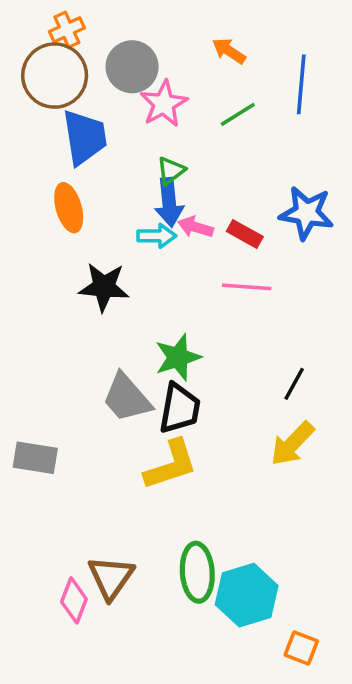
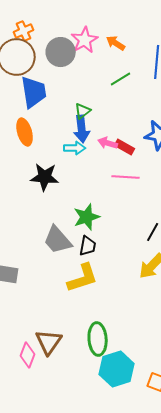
pink star: (164, 104) -> (85, 40), moved
pink arrow: (195, 227) -> (108, 143), moved
black trapezoid: (180, 408) -> (88, 246), size x0.7
cyan hexagon: (247, 595) -> (117, 369), moved

